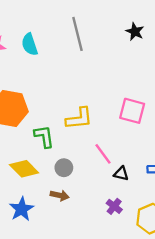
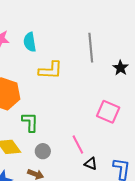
black star: (135, 32) -> (121, 68), moved
gray line: (78, 34) -> (91, 48), moved
yellow L-shape: (79, 118) -> (51, 70), moved

